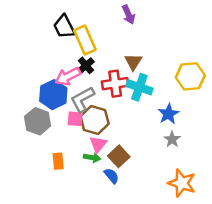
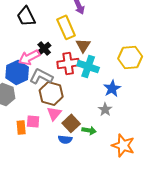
yellow rectangle: (85, 40) -> (66, 27), moved
gray L-shape: (82, 99) -> (41, 76), turned 55
pink square: (75, 119) -> (33, 121), moved
gray star: (172, 139) -> (105, 109), moved
green arrow: (92, 158) -> (89, 130), moved
blue semicircle: (112, 176) -> (65, 139), turned 136

